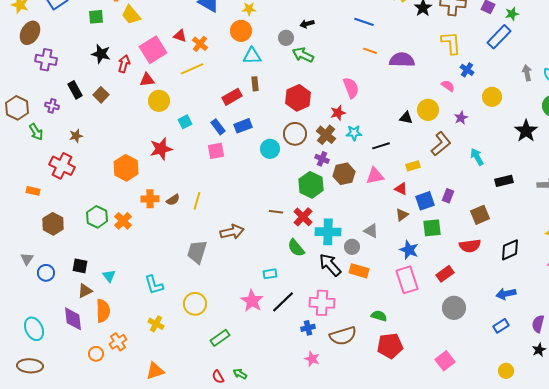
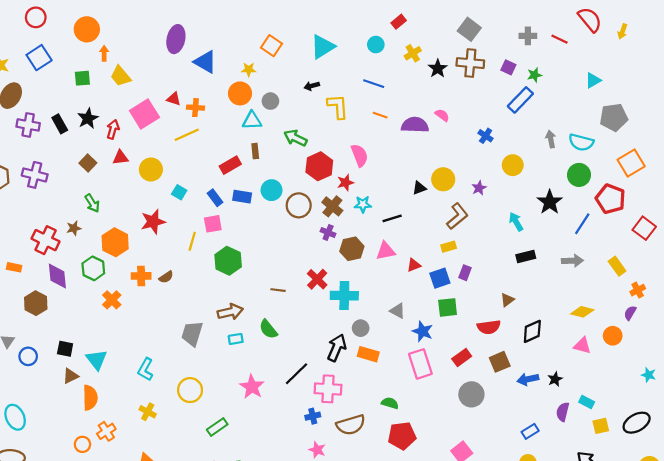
gray circle: (286, 38) -> (270, 101), moved
yellow L-shape: (451, 43) -> (338, 106), moved
orange cross: (200, 44) -> (195, 108), turned -35
black star: (101, 54) -> (88, 118), turned 30
green arrow: (303, 55) -> (295, 138), moved
red triangle: (147, 80) -> (120, 158), moved
pink semicircle: (448, 86) -> (442, 115), moved
black rectangle: (75, 90) -> (60, 124), moved
red hexagon: (298, 98) -> (319, 166), moved
purple cross: (52, 106) -> (35, 175), size x1.6
black triangle: (406, 118) -> (419, 188), turned -32
cyan square: (185, 122) -> (179, 192), turned -32
blue rectangle: (243, 126) -> (242, 197), turned 30
green arrow: (36, 132) -> (92, 203), moved
brown star: (76, 136) -> (74, 228), moved
cyan circle: (270, 149) -> (272, 190), moved
cyan arrow: (477, 157) -> (516, 222), moved
yellow rectangle: (413, 166) -> (449, 247), moved
green hexagon: (311, 185) -> (228, 261), moved
red triangle: (401, 189) -> (414, 265), turned -48
yellow line: (197, 201) -> (192, 241), moved
brown triangle: (402, 215) -> (507, 300), moved
brown square: (480, 215) -> (500, 362), moved
green hexagon: (97, 217) -> (93, 268), moved
red cross: (303, 217) -> (317, 279), moved
gray triangle: (371, 231) -> (398, 311), moved
cyan cross: (328, 232) -> (344, 296), moved
green semicircle: (296, 248) -> (268, 329), moved
black arrow: (330, 265) -> (337, 348), turned 65
cyan rectangle: (270, 274) -> (236, 339), moved
cyan triangle: (109, 276) -> (97, 360), size x1.5
cyan L-shape: (154, 285) -> (145, 369), turned 45
black line: (283, 302) -> (297, 374), moved
purple diamond: (73, 319) -> (57, 276), moved
blue rectangle: (501, 326) -> (530, 431), moved
black star: (539, 350) -> (555, 379), moved

